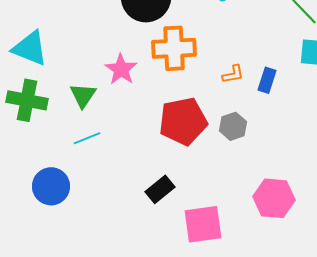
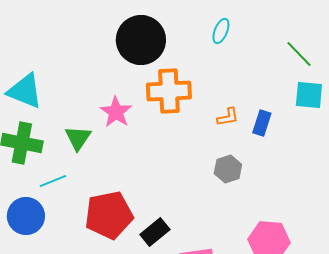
red pentagon: (183, 121) -> (109, 215), moved
cyan line: (87, 138) -> (53, 181), moved
blue circle: (51, 186) -> (26, 216), moved

